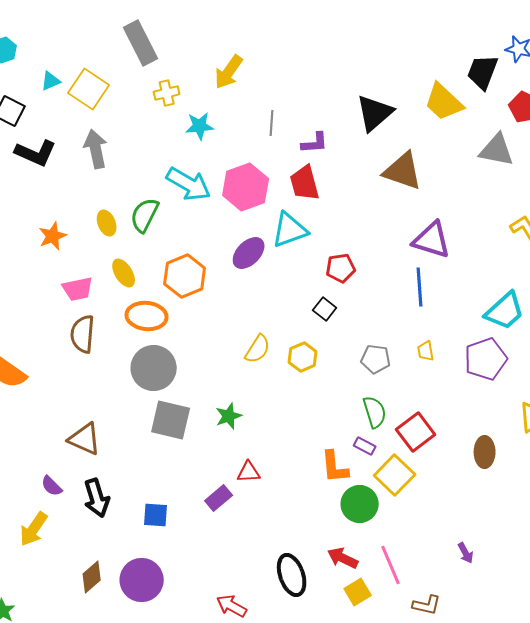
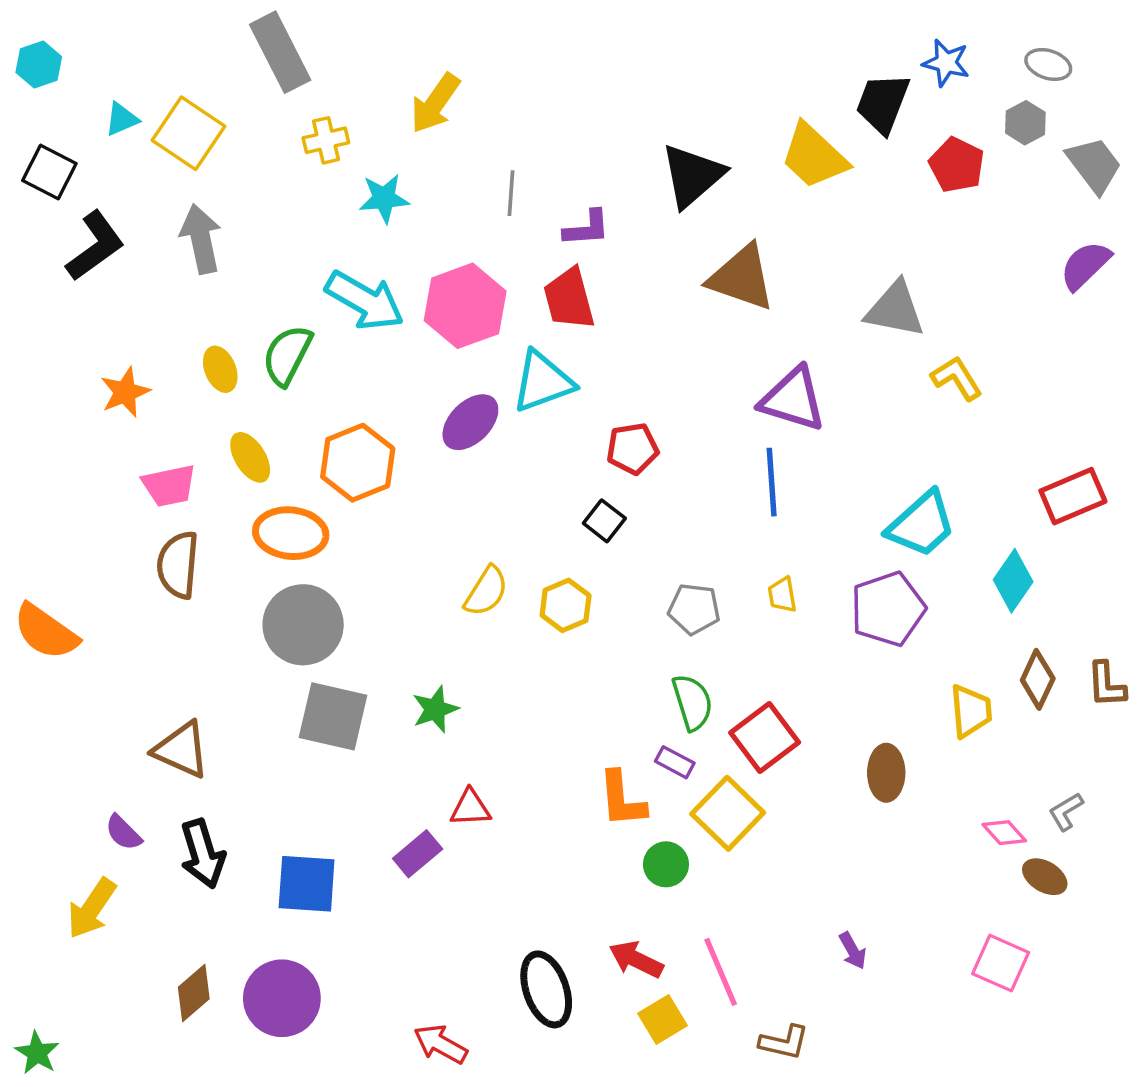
gray triangle: (497, 150) -> (895, 309), moved
black L-shape: (36, 153) -> (95, 246), turned -60
green circle: (360, 504) -> (666, 864), size x0.7
blue square: (156, 515) -> (307, 884), size x1.4

